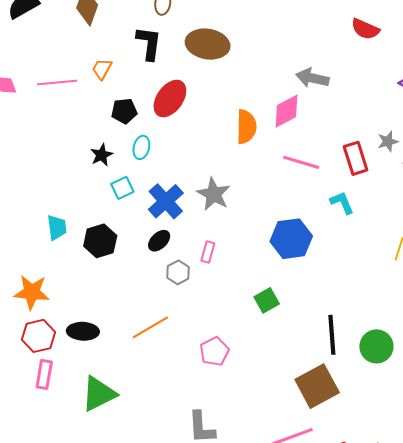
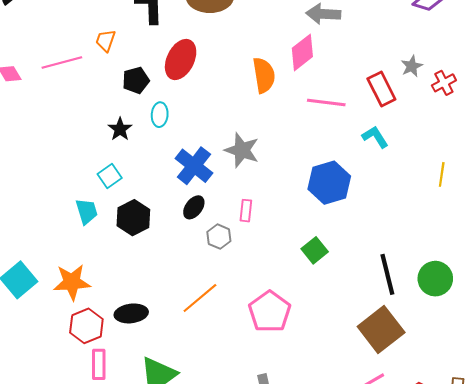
cyan square: (122, 188) -> (110, 176), moved
pink pentagon: (214, 351) -> (270, 312), size x1.4

